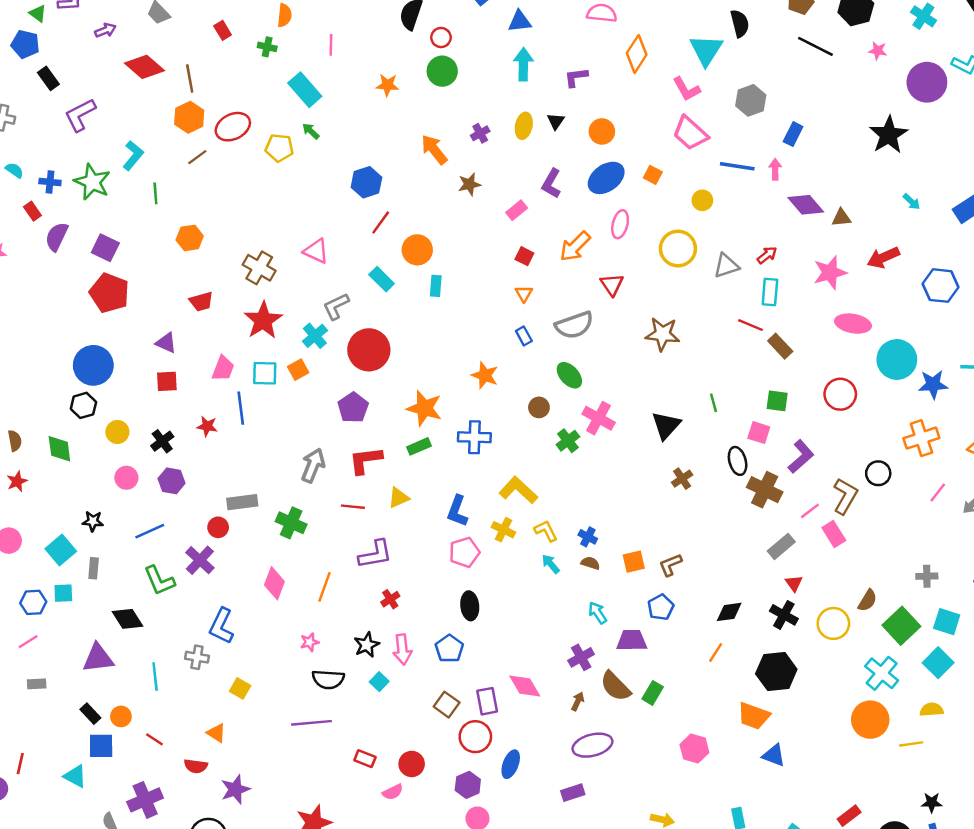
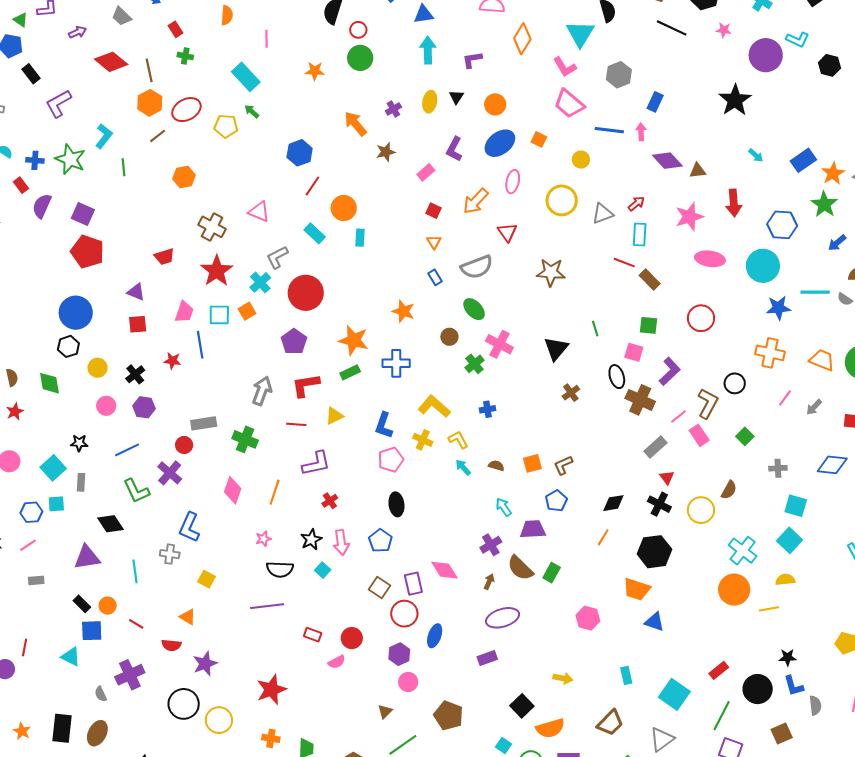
green cross: (267, 47) -> (185, 56), moved
orange hexagon: (190, 238) -> (184, 177), moved
red arrow: (883, 258) -> (734, 203), turned -68
cyan circle: (897, 359) -> (763, 266), moved
orange cross: (921, 438) -> (770, 353), turned 32
blue cross: (588, 537) -> (487, 409), moved, turned -35
green square: (901, 626) -> (745, 436), moved, size x0.6

